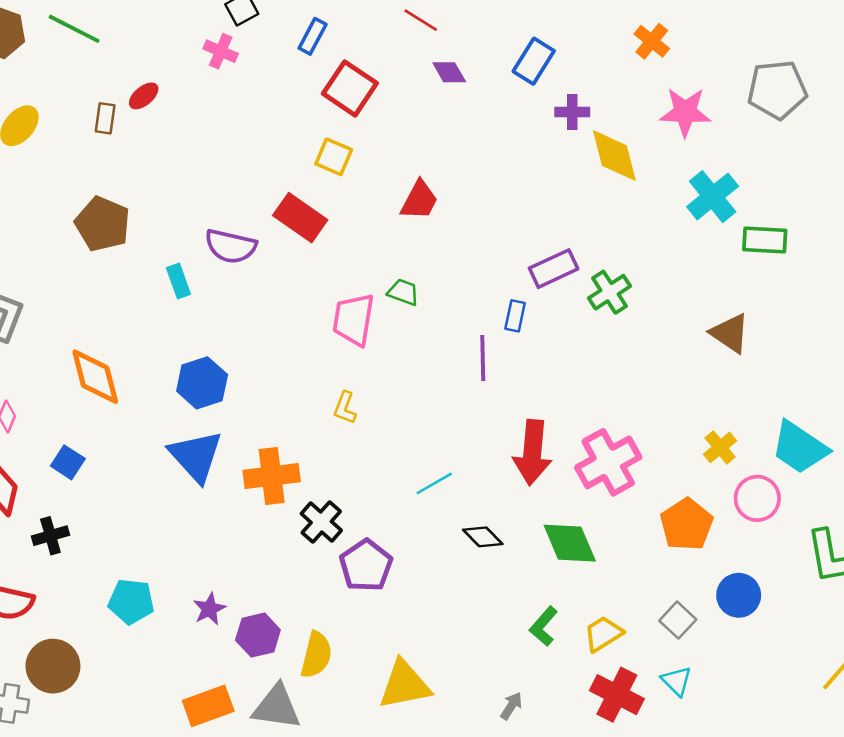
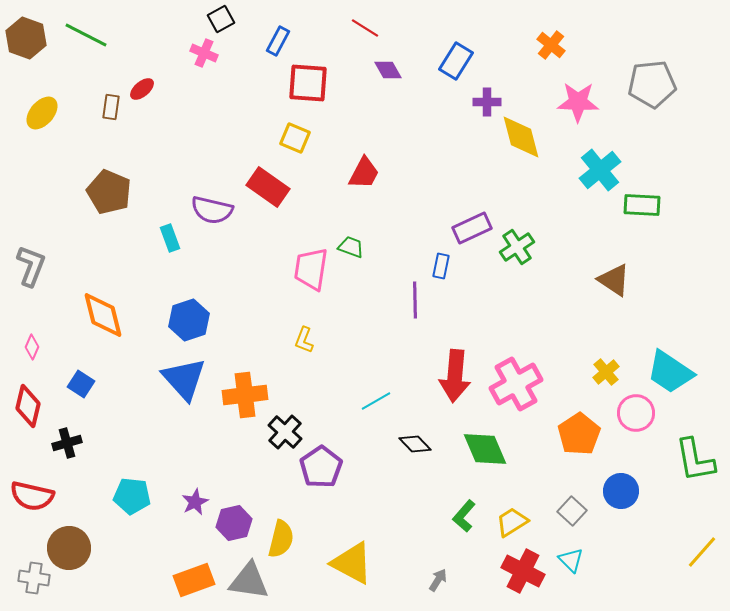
red square: (350, 88) -> (308, 83), turned -30
yellow triangle: (404, 685) -> (352, 563), turned 39

